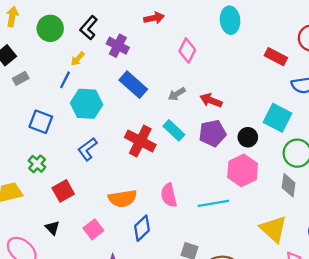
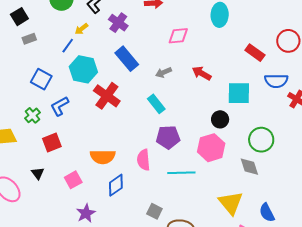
pink diamond: (187, 50) -> (178, 36), turned 50
red arrow: (211, 100) -> (202, 73), moved
cyan square: (278, 118) -> (239, 93), moved, turned -35
purple pentagon: (212, 133) -> (168, 137), moved
red cross: (140, 141) -> (107, 96), moved
blue L-shape: (87, 149) -> (60, 106), moved
gray diamond: (289, 185) -> (249, 167), turned -35

